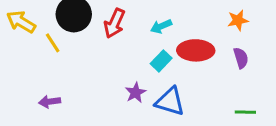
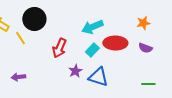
red arrow: (114, 23) -> (59, 48), moved
cyan arrow: (161, 26) -> (92, 27), size x1.5
purple semicircle: (241, 58) -> (145, 48), turned 128

